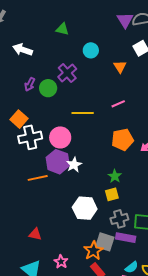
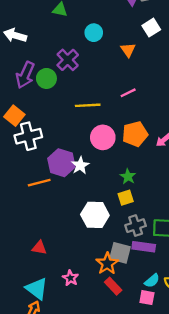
purple arrow: (30, 84) -> (25, 75), size x1.6
pink circle: (60, 137) -> (103, 137), moved

